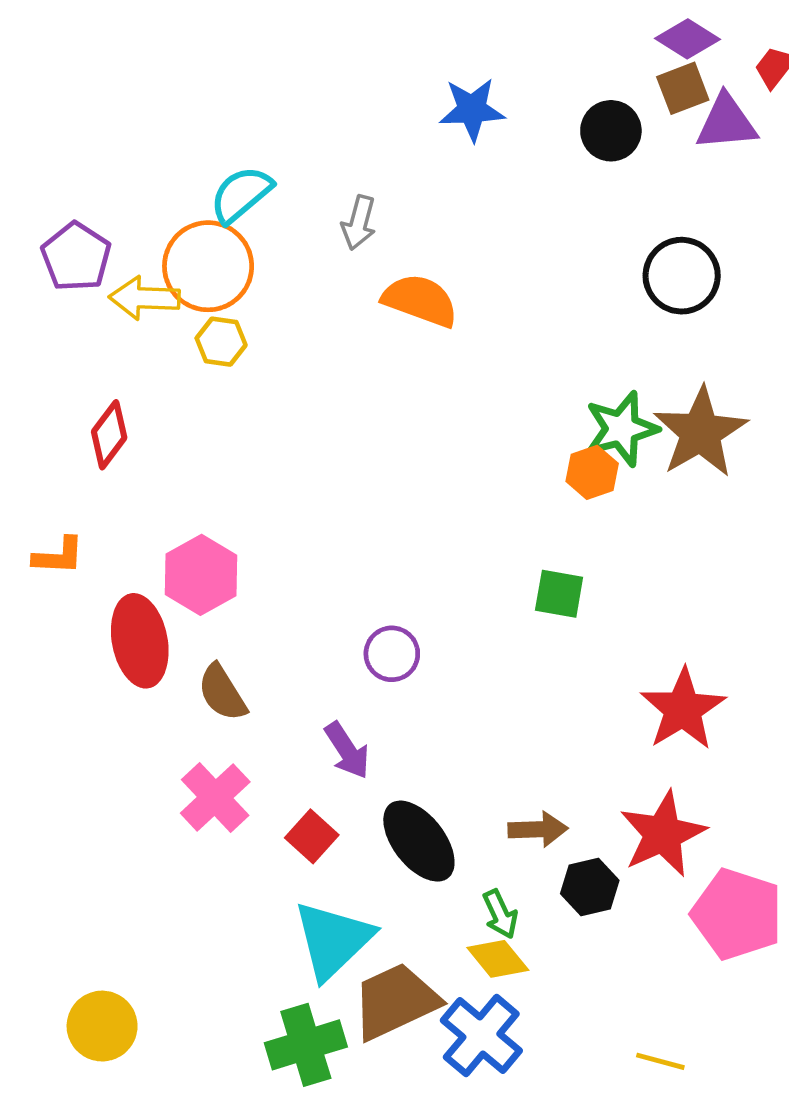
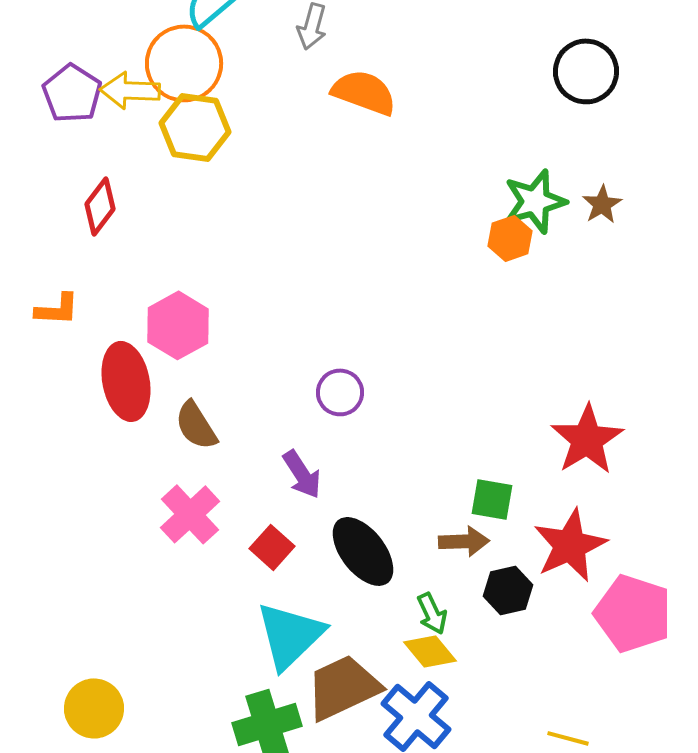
purple pentagon: (76, 257) -> (72, 93), moved
yellow hexagon: (221, 342) -> (195, 127), size x1.6
brown star: (700, 432) -> (602, 204), size x0.5
green square: (559, 594) -> (492, 499), moved

